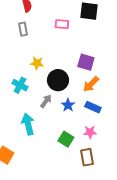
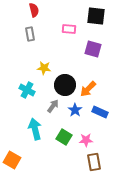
purple square: (86, 62) -> (93, 49), moved
orange arrow: (91, 84) -> (88, 89), moved
pink star: (90, 132) -> (86, 140), moved
green square: (66, 139) -> (64, 137), moved

